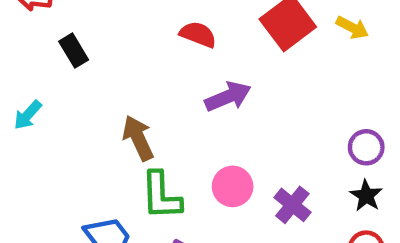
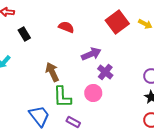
red semicircle: (198, 34) -> (66, 27), moved
purple cross: (292, 205) -> (105, 72), moved

